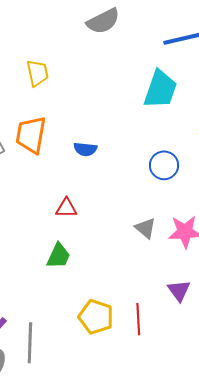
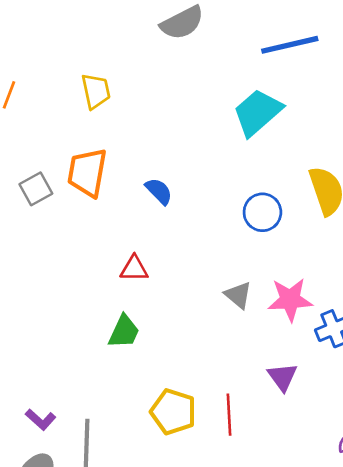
cyan trapezoid: (160, 89) -> (257, 112), turned -150
blue semicircle: (85, 149) -> (159, 191), turned -140

